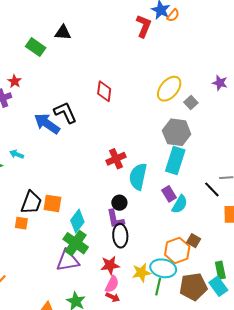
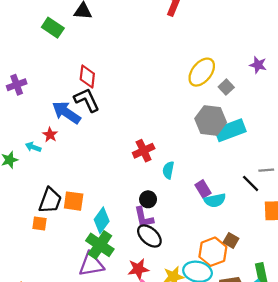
red star: (15, 81) -> (50, 135), moved
red diamond: (104, 91) -> (87, 77), moved
cyan rectangle: (175, 160) -> (230, 130), moved, turned 52
cyan semicircle: (138, 177) -> (168, 170), size x0.6
cyan semicircle: (180, 204) -> (215, 200), turned 48
black ellipse: (120, 236) -> (149, 236), turned -45

